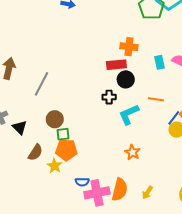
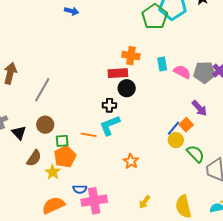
cyan rectangle: (160, 62) -> (162, 64), moved
orange line: (156, 99) -> (89, 135), moved
cyan L-shape: (129, 114) -> (110, 125), moved
brown circle: (55, 119) -> (45, 125), moved
orange pentagon: (66, 150) -> (65, 157), turned -30
orange semicircle: (120, 190) -> (53, 205), moved, turned -130

